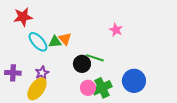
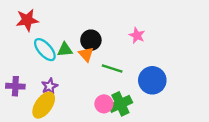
orange triangle: (65, 39) -> (86, 54), moved
black circle: (82, 64) -> (91, 40), moved
blue circle: (134, 81) -> (152, 80), moved

